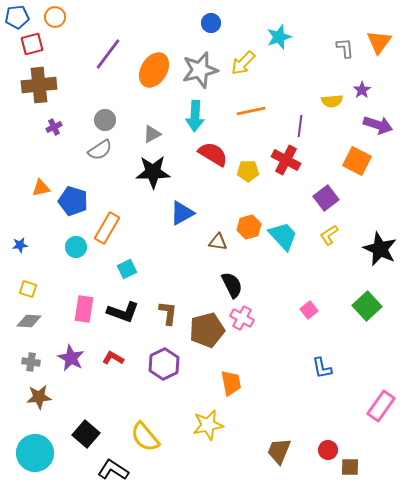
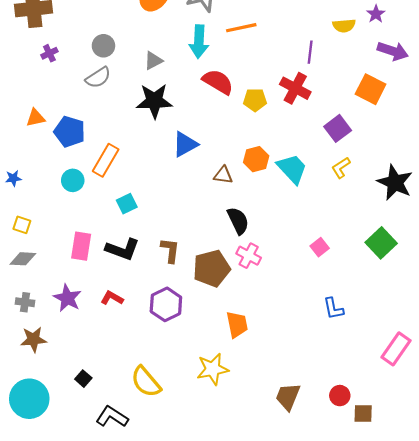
orange line: (251, 111) -> (241, 28), moved
black square: (86, 434) -> (83, 379), size x0.6

